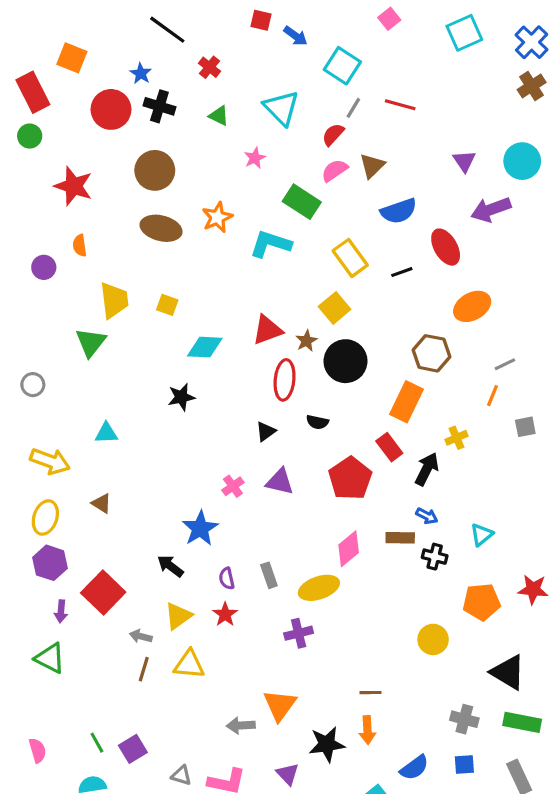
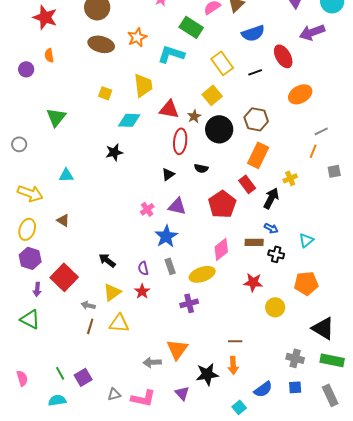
yellow trapezoid: (114, 300) -> (143, 85), moved
red triangle: (267, 330) -> (169, 109), turned 30
brown hexagon: (431, 353) -> (256, 119), moved
blue star: (200, 528) -> (166, 236), moved
red star: (533, 589) -> (253, 282), moved
gray triangle: (181, 775) -> (114, 394), turned -32

